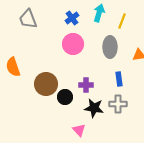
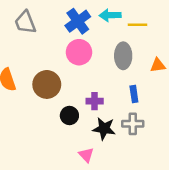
cyan arrow: (99, 13) -> (110, 15), turned -108
blue cross: (72, 18) -> (78, 21), size x1.5
yellow line: (122, 21) -> (137, 25), turned 70
brown circle: (46, 84) -> (47, 84), moved

